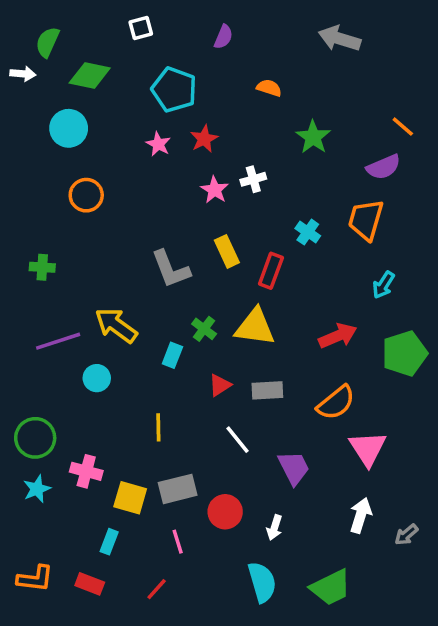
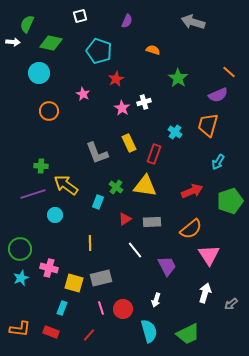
pink star: (158, 144) -> (83, 94), moved
green cross: (42, 267) -> (41, 166), moved
red circle: (225, 512) -> (123, 309), moved

